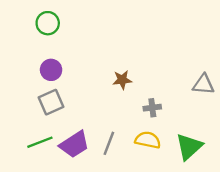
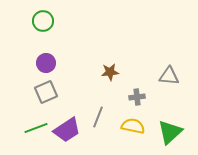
gray triangle: (203, 84) -> (169, 76), moved
gray line: (109, 143) -> (98, 117), moved

